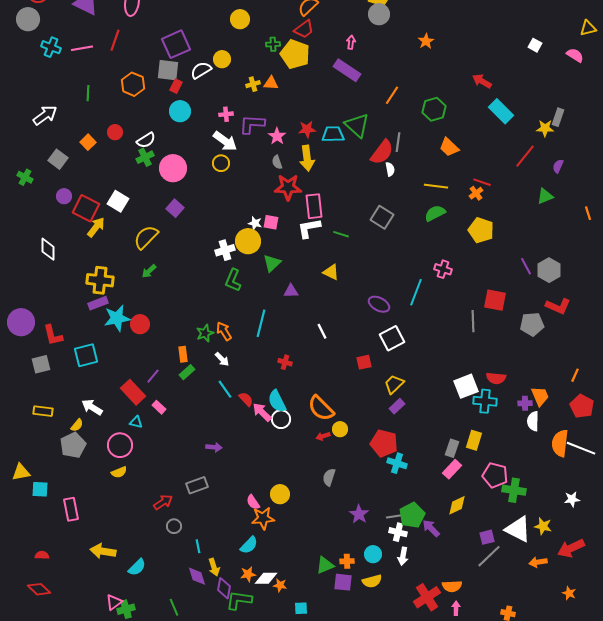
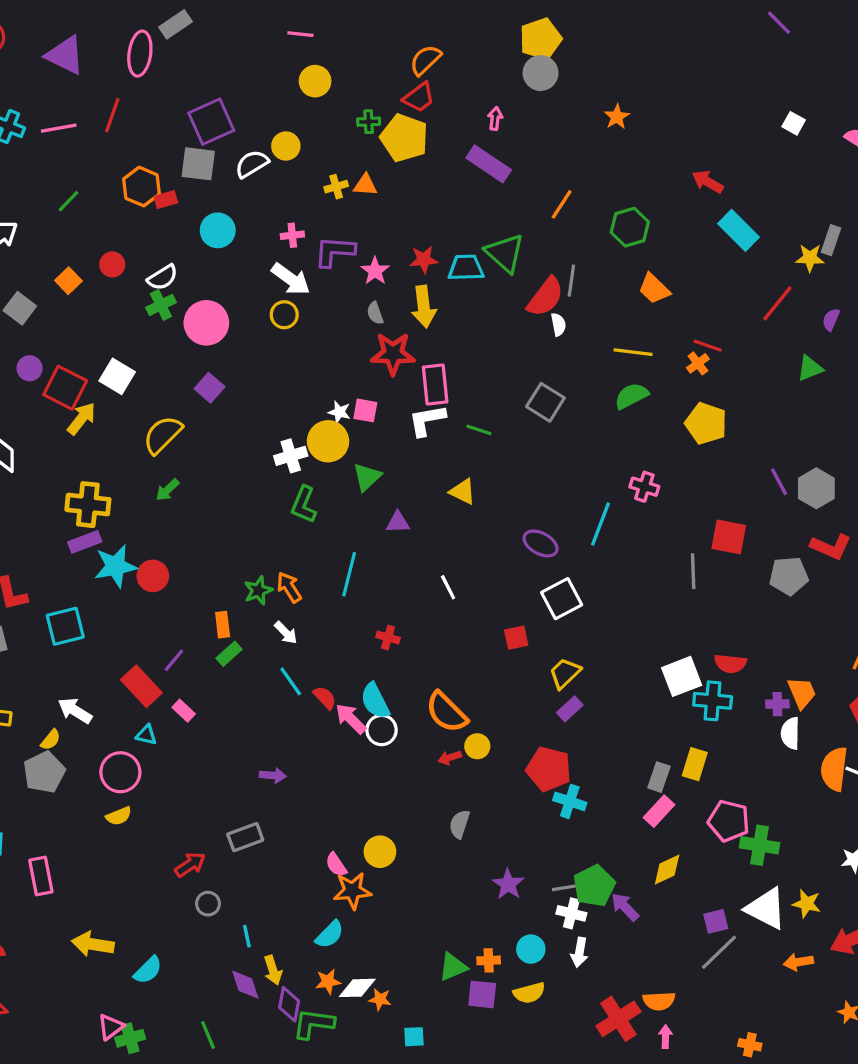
red rectangle: (176, 86) -> (166, 200), moved, turned 48
green line: (88, 93) -> (68, 201), turned 42

